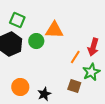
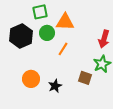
green square: (17, 20) -> (40, 12), moved, turned -35
orange line: (75, 57) -> (63, 49), moved

